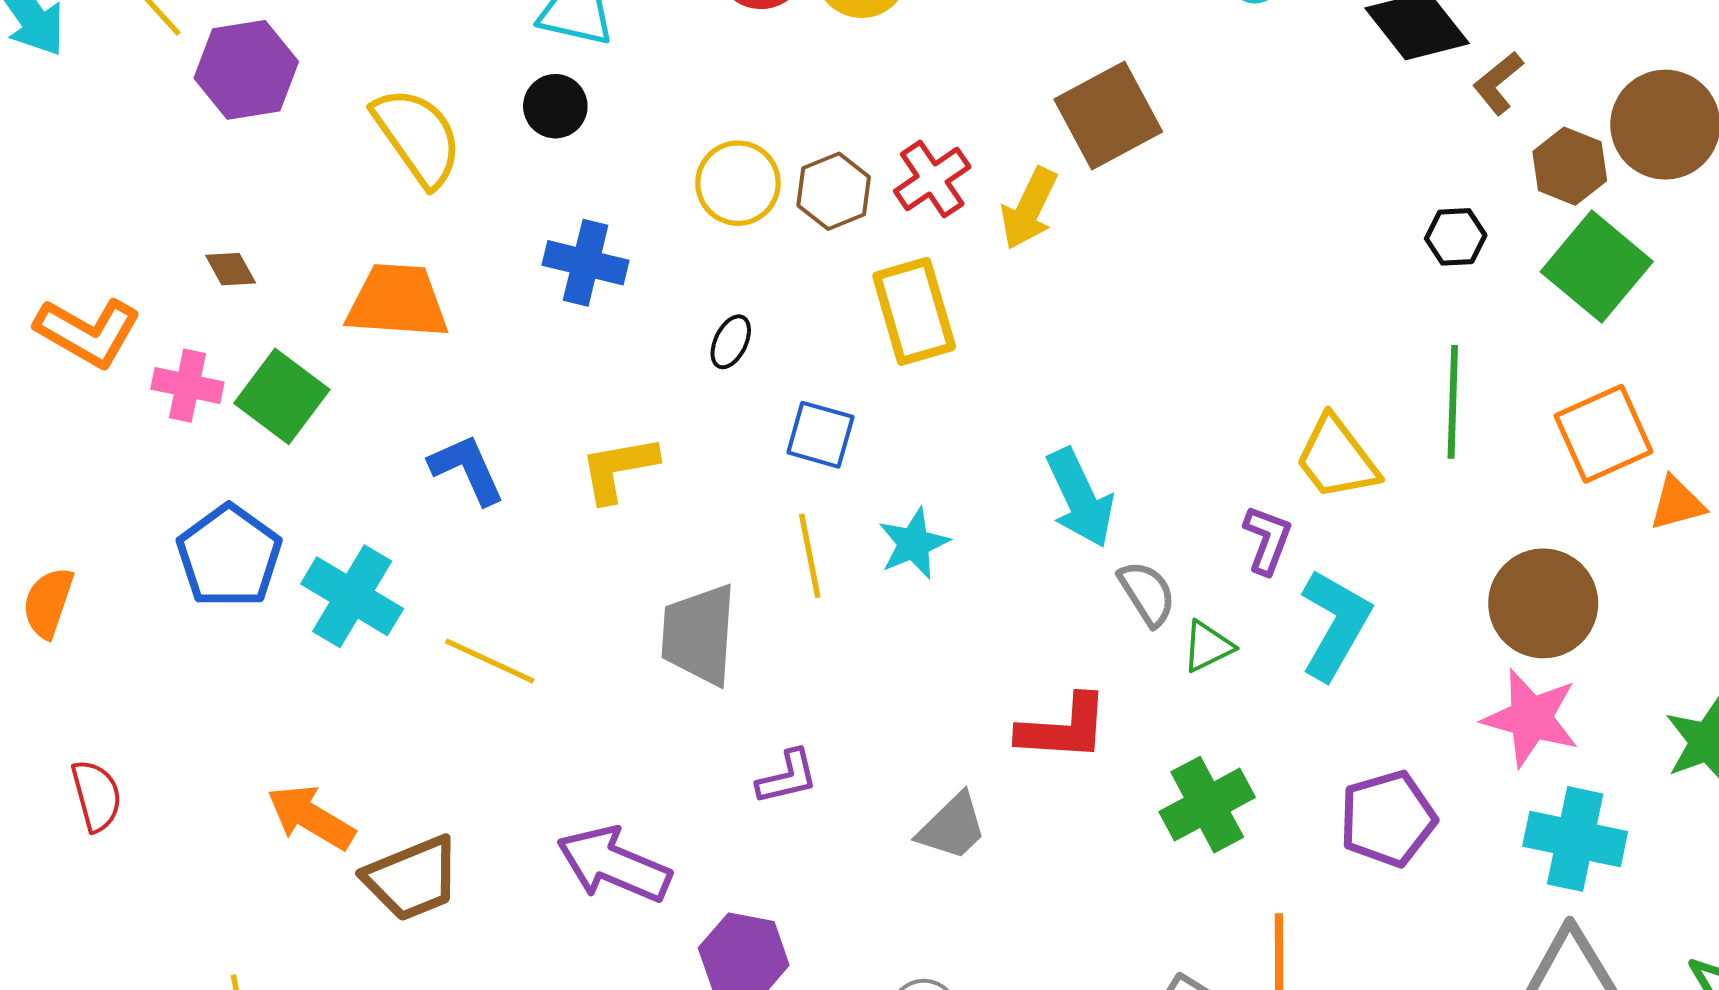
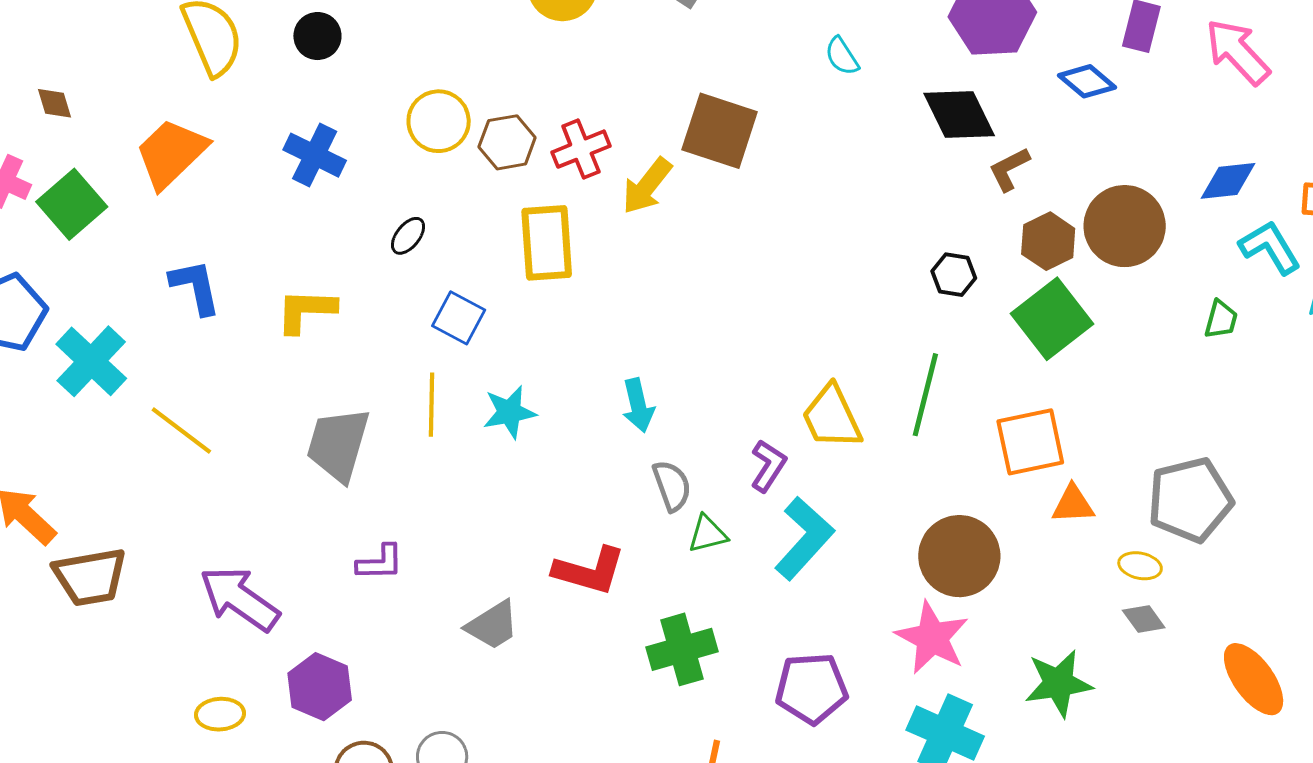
brown square: (1108, 116) -> (720, 131), turned 34
orange trapezoid: (397, 301) -> (171, 153), turned -60
cyan arrow: (1080, 498) -> (638, 405), size x0.7

